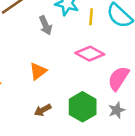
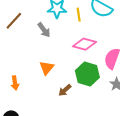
green hexagon: (83, 107) -> (87, 74), moved
brown arrow: (43, 110) -> (65, 90), moved

